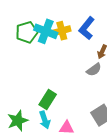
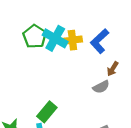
green pentagon: (27, 32) -> (35, 36), turned -30

